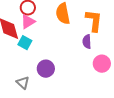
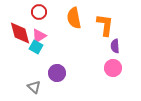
pink triangle: (28, 22) -> (39, 36), moved
purple semicircle: (87, 42) -> (115, 46), moved

